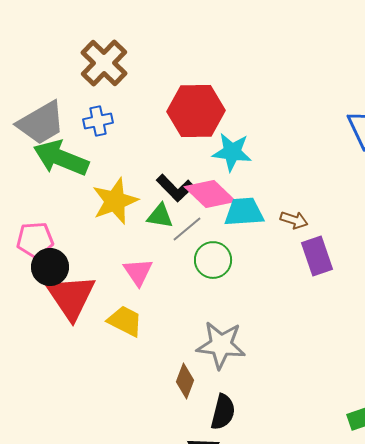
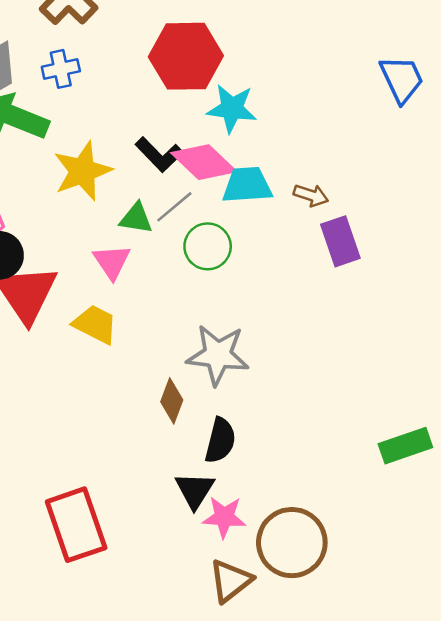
green triangle: (160, 216) -> (136, 218), moved

